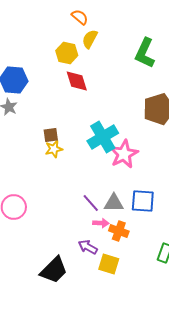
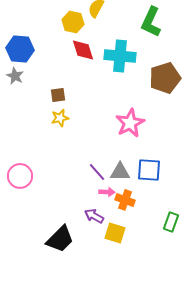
brown square: (51, 135) -> (58, 95), moved
cyan cross: (103, 137) -> (120, 56), moved, turned 36

